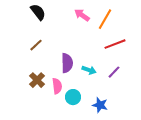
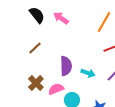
pink arrow: (82, 15) -> (61, 18), moved
pink semicircle: (57, 86) -> (56, 89), turned -105

